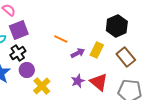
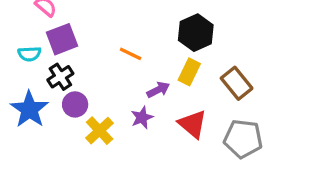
black hexagon: (117, 26) -> (196, 33), moved
purple arrow: (78, 53) -> (158, 90), moved
purple star: (78, 81) -> (142, 118), moved

